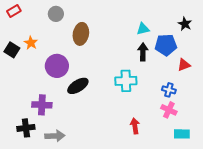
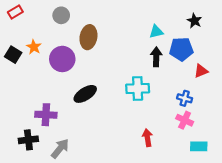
black star: (185, 24) -> (194, 21), moved
purple circle: (57, 66) -> (62, 59), moved
gray arrow: (55, 136) -> (60, 149), turned -48

